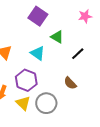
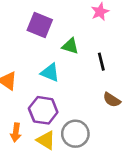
black line: (78, 54) -> (101, 62), turned -48
brown semicircle: (70, 83) -> (112, 100), moved

